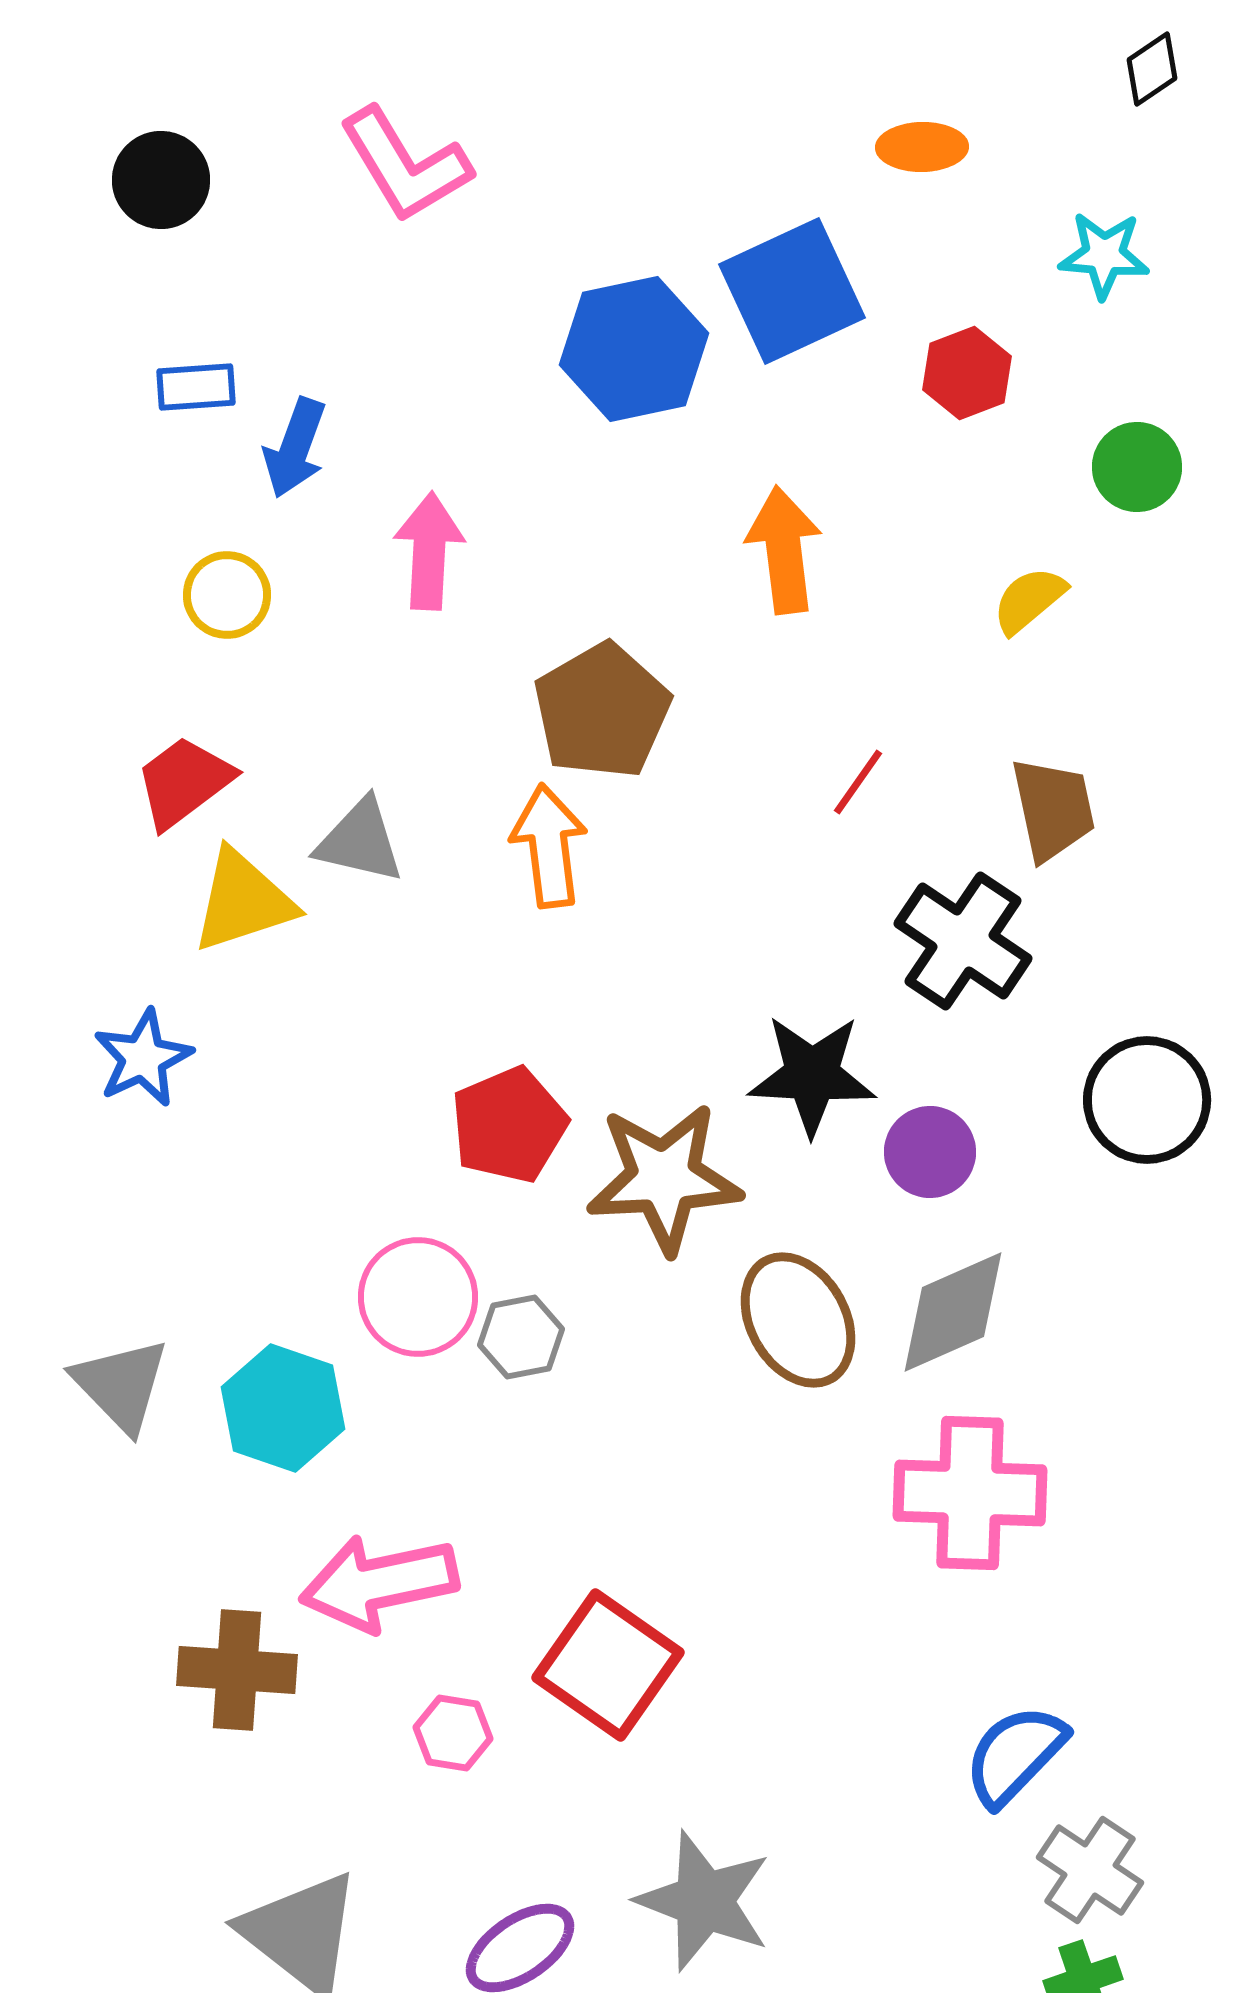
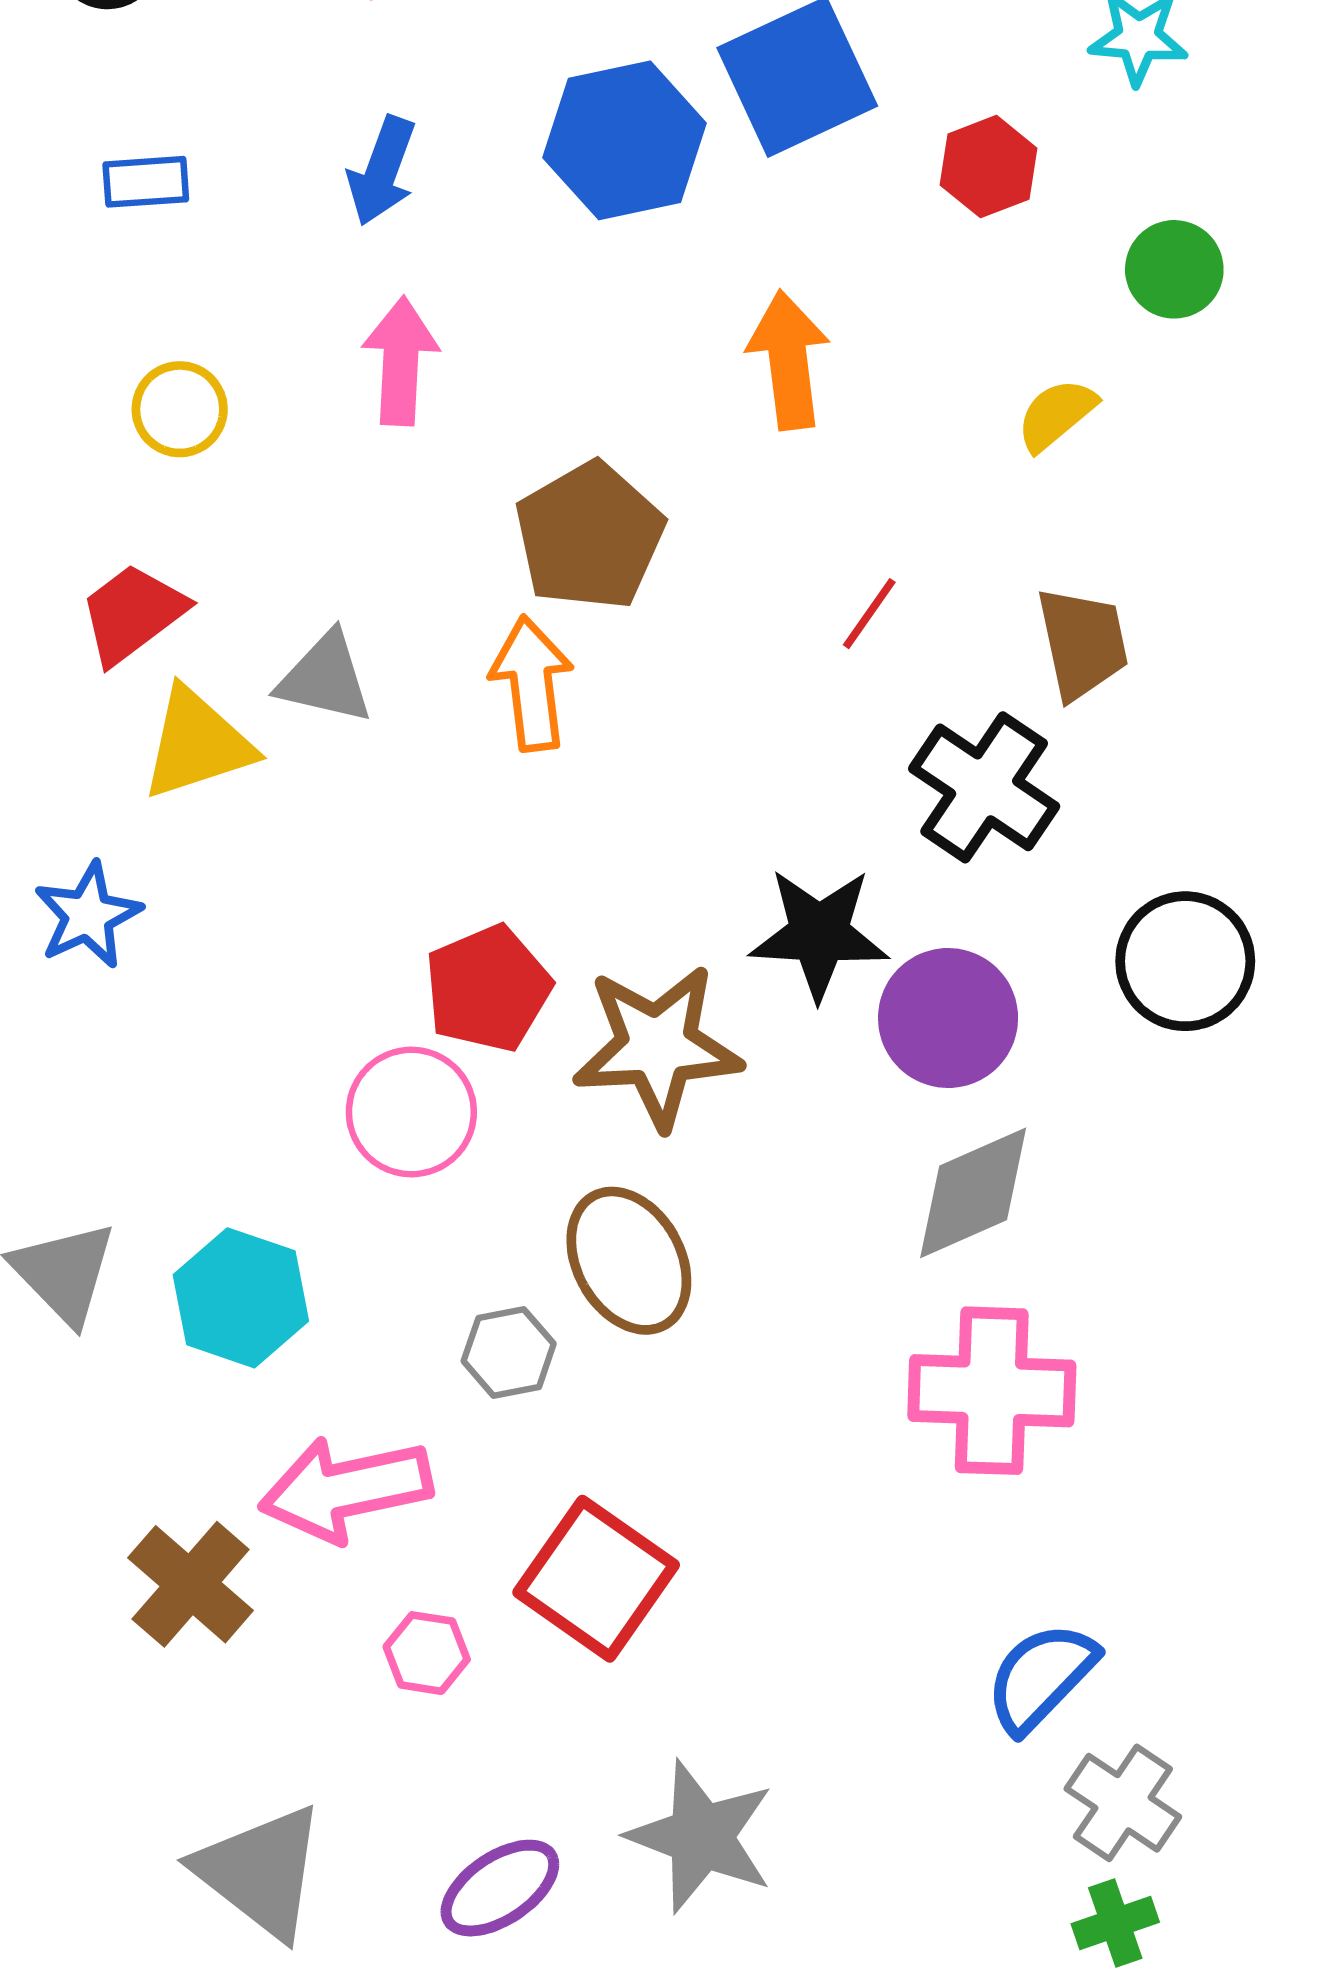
blue arrow: (295, 448) -> (382, 171), moved
purple circle: (930, 1152) -> (948, 1018), size x1.4
pink circle: (418, 1297) -> (411, 1112), moved
brown ellipse: (798, 1320) -> (629, 1261), moved
gray hexagon: (521, 1337) -> (509, 1352), moved
brown cross: (237, 1670) -> (191, 1584), turned 37

